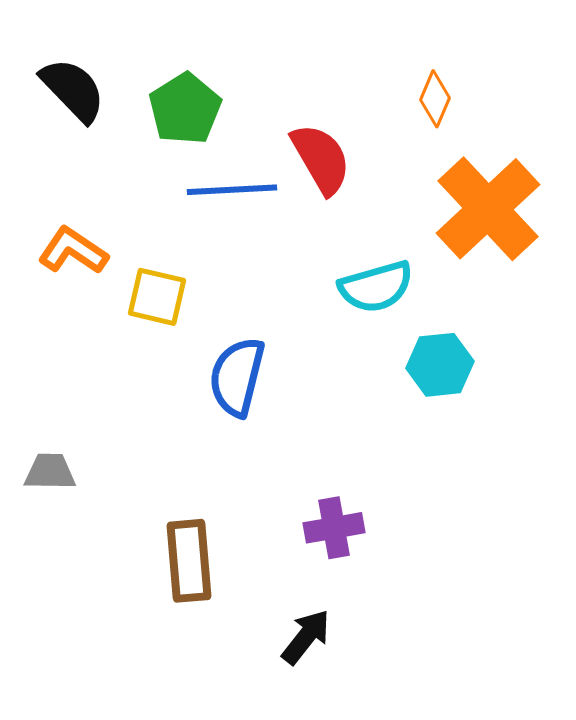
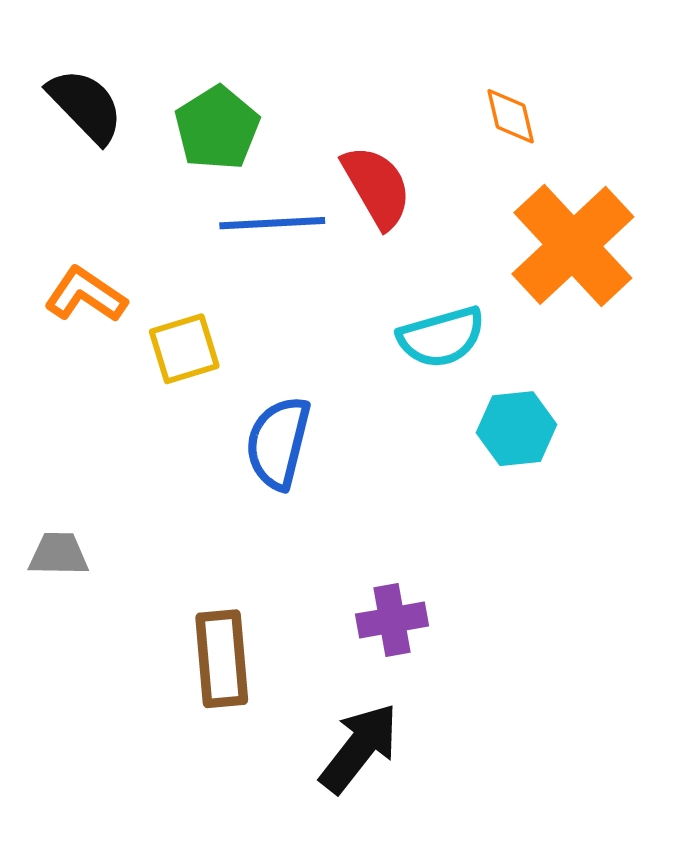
orange diamond: (435, 99) -> (511, 116), turned -36
yellow square: (157, 297) -> (184, 349), turned -30
black arrow: (306, 637) -> (359, 748), size x1.4

